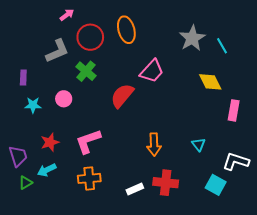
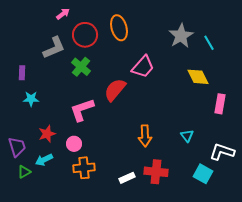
pink circle: (64, 99) -> (74, 144), moved
pink L-shape: (88, 141) -> (82, 110), moved

